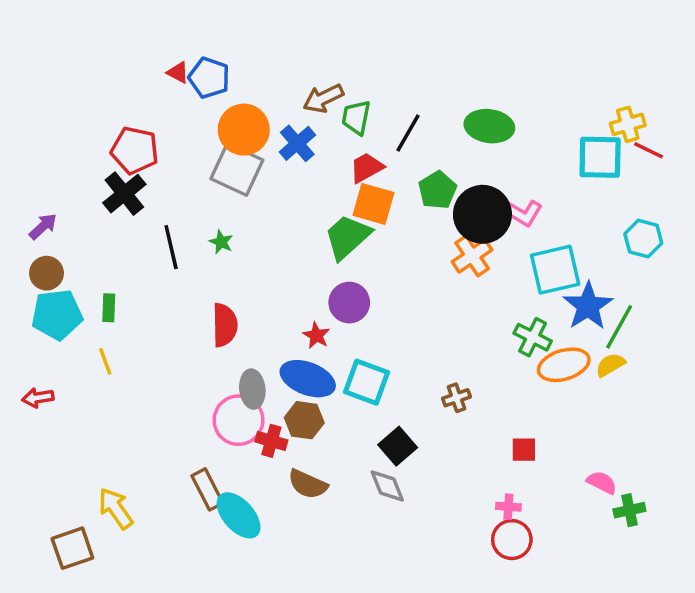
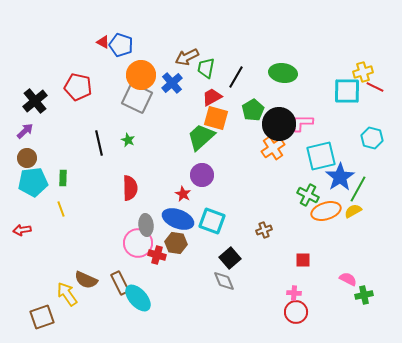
black cross: (124, 194) -> (35, 101), moved
pink L-shape: (522, 213) -> (302, 123), turned 150
brown semicircle: (308, 484) -> (86, 280), moved

